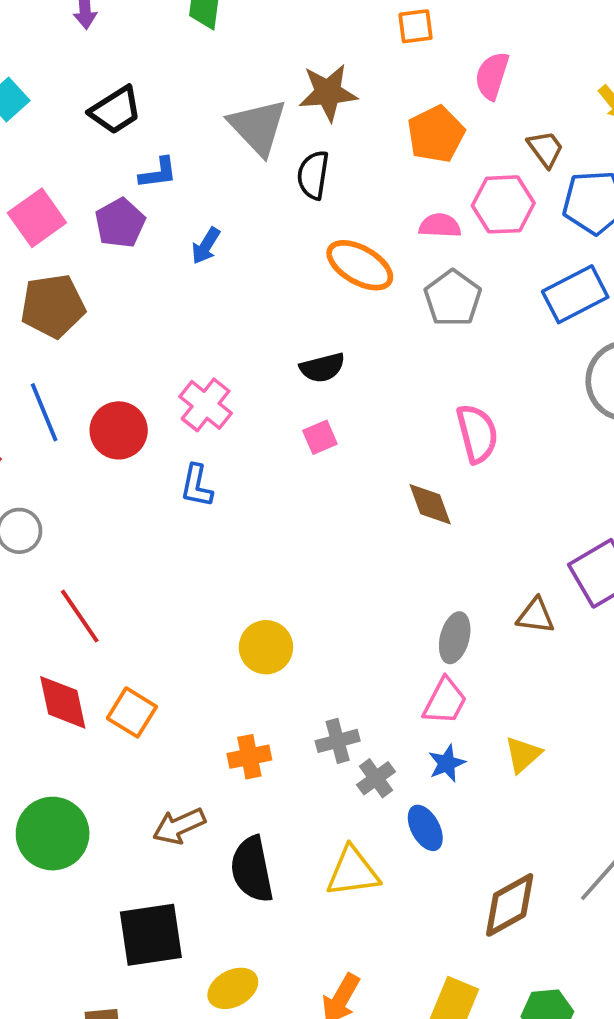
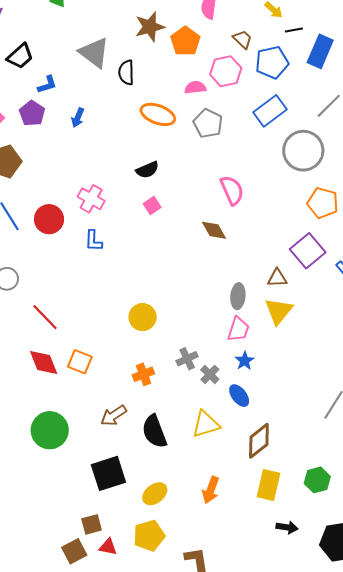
brown star: (328, 93) -> (150, 27), moved
yellow triangle: (523, 755) -> (279, 311), moved, size x1.4
brown diamond: (510, 905) -> (259, 441), moved

